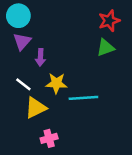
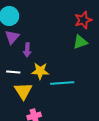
white line: (23, 84) -> (13, 72), turned -32
yellow triangle: (36, 108) -> (23, 91), turned -36

